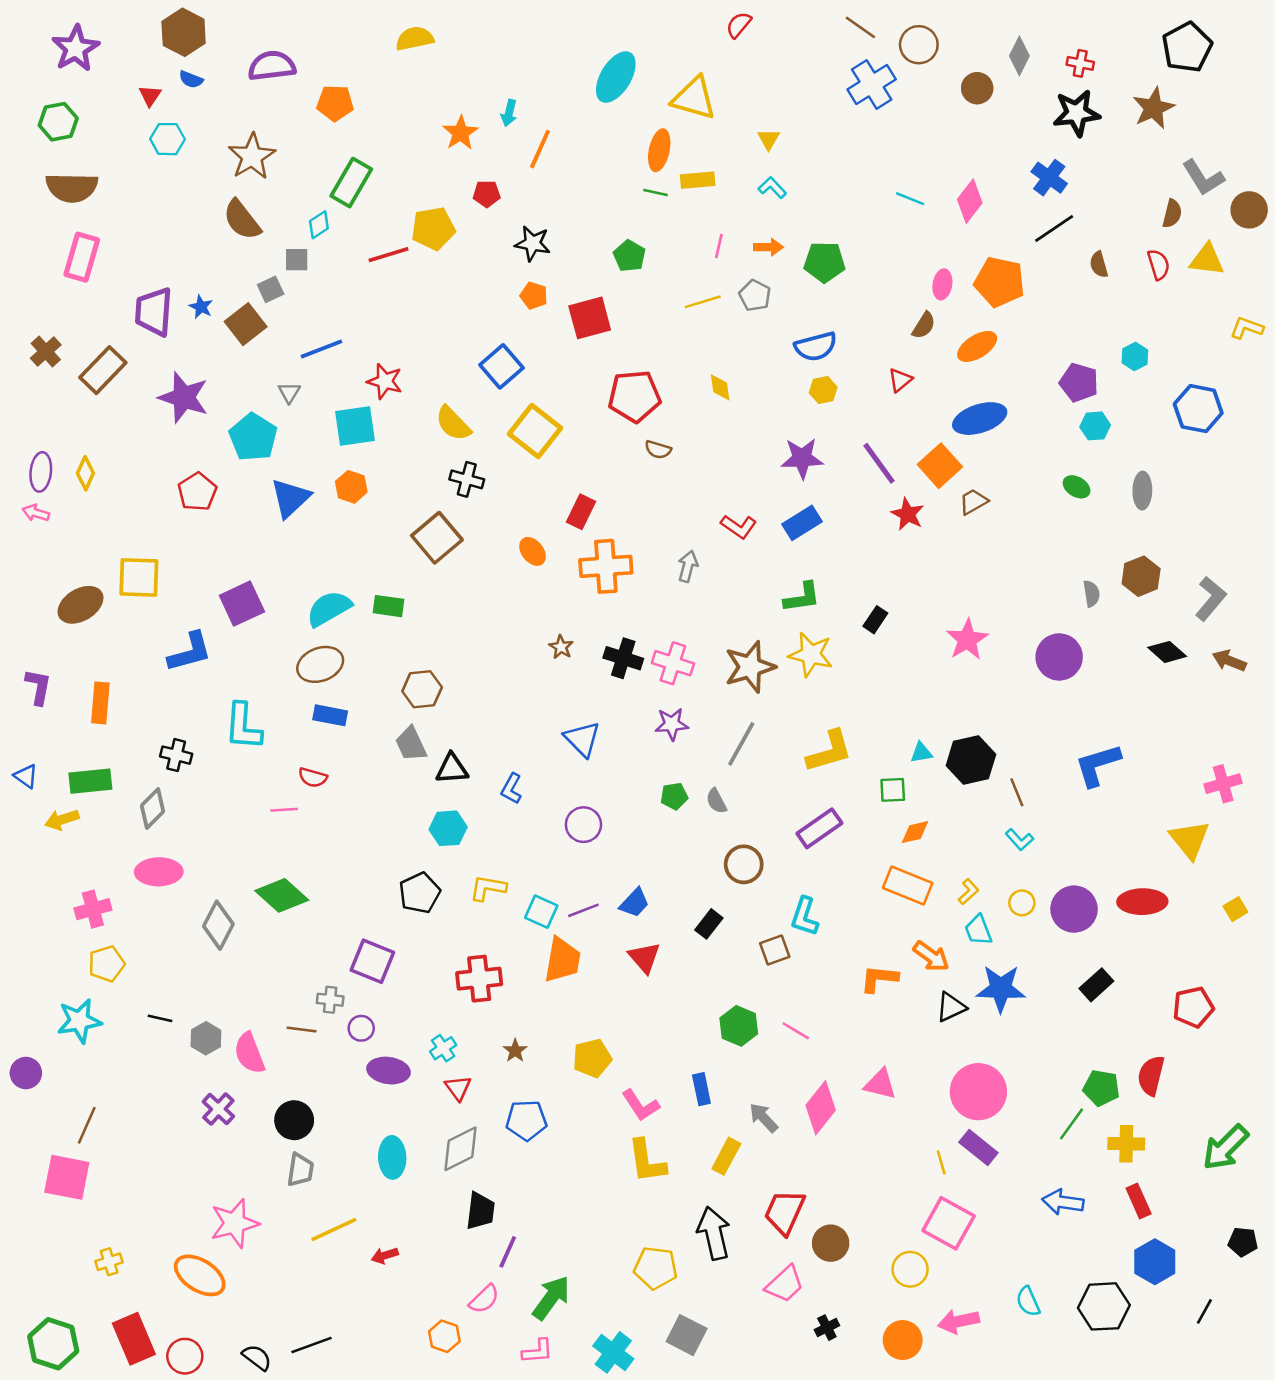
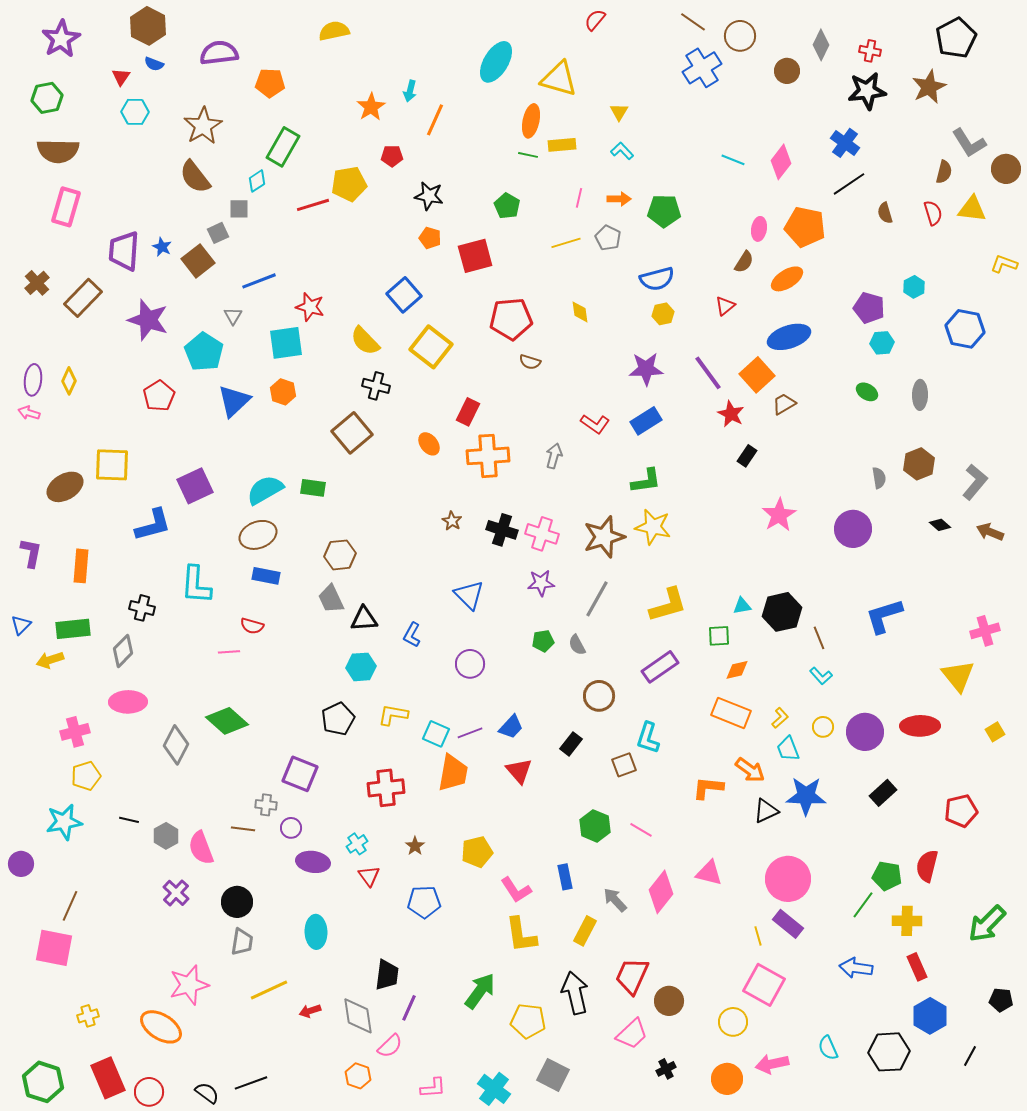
black rectangle: (875, 620) -> (747, 456), moved
black diamond: (1167, 652) -> (940, 525), size x0.7
blue triangle: (26, 776) -> (21, 625), turned 40
gray diamond: (461, 1149) -> (358, 1016), moved, turned -72
green arrow: (551, 1298) -> (480, 991), moved

